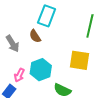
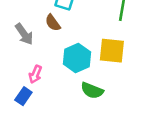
cyan hexagon: (41, 70) -> (77, 58), moved

